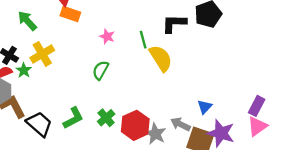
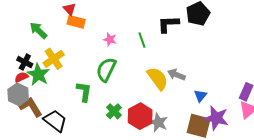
yellow semicircle: (161, 58) -> (158, 78), moved
green star: (24, 70) -> (38, 74), size x1.6
green semicircle: (101, 70) -> (106, 70), size x1.4
green L-shape: (73, 118) -> (84, 92), moved, turned -50
gray arrow: (180, 124) -> (176, 75), moved

